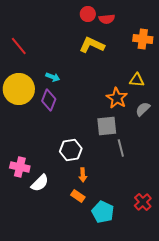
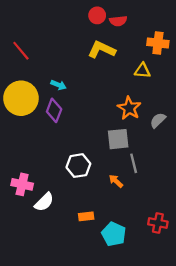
yellow triangle: (137, 80) -> (142, 71), moved
orange arrow: (83, 175) -> (116, 181), moved, turned 136
orange rectangle: (78, 196) -> (86, 216), turned -40
red cross: (143, 202) -> (158, 223), turned -36

